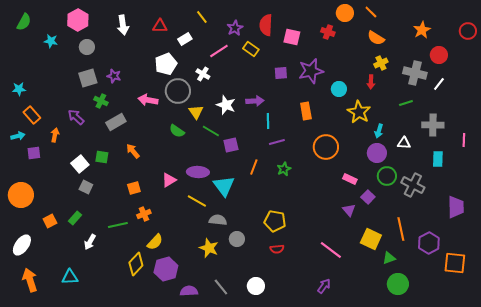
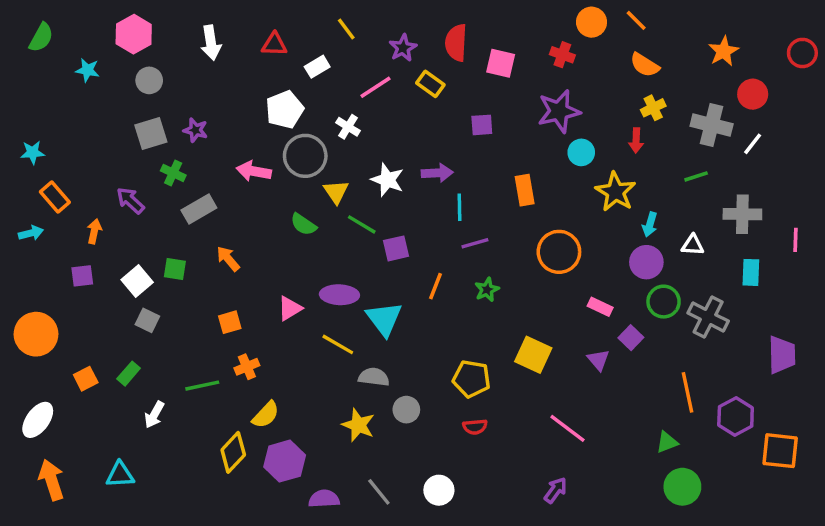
purple star: (311, 71) -> (559, 111), moved
purple square: (34, 153) -> (82, 276), moved
yellow square: (371, 239) -> (533, 355), moved

